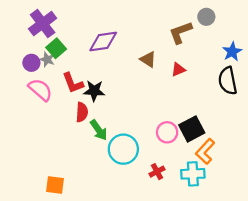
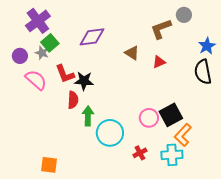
purple circle: (31, 63) -> (20, 56), moved
green arrow: (99, 130) -> (88, 116), turned -144

